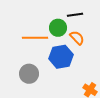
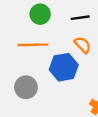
green circle: (58, 28) -> (40, 14), moved

